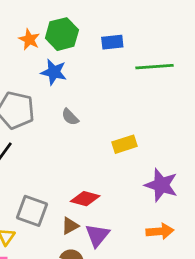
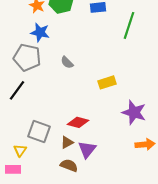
green line: (154, 67) -> (129, 25), turned -68
blue star: (54, 72) -> (40, 32), moved
orange arrow: (160, 231) -> (145, 144), moved

